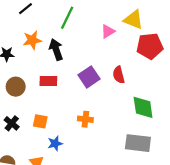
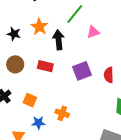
pink triangle: (108, 31) -> (93, 32), moved
orange star: (32, 40) -> (39, 27), turned 30
orange cross: (85, 119) -> (62, 113), moved

